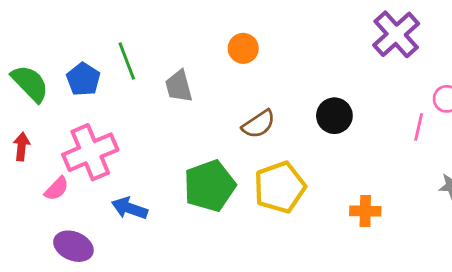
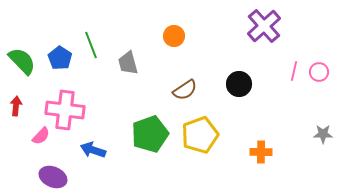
purple cross: (396, 34) -> (264, 26), moved
pink line: (419, 127) -> (294, 71), moved
pink cross: (90, 152) -> (65, 110), turned 30

